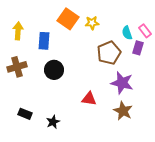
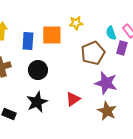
orange square: (68, 19) -> (52, 35), moved, turned -35
red triangle: (89, 99) -> (73, 99), turned -42
black star: (53, 122) -> (37, 102), moved, size x1.5

